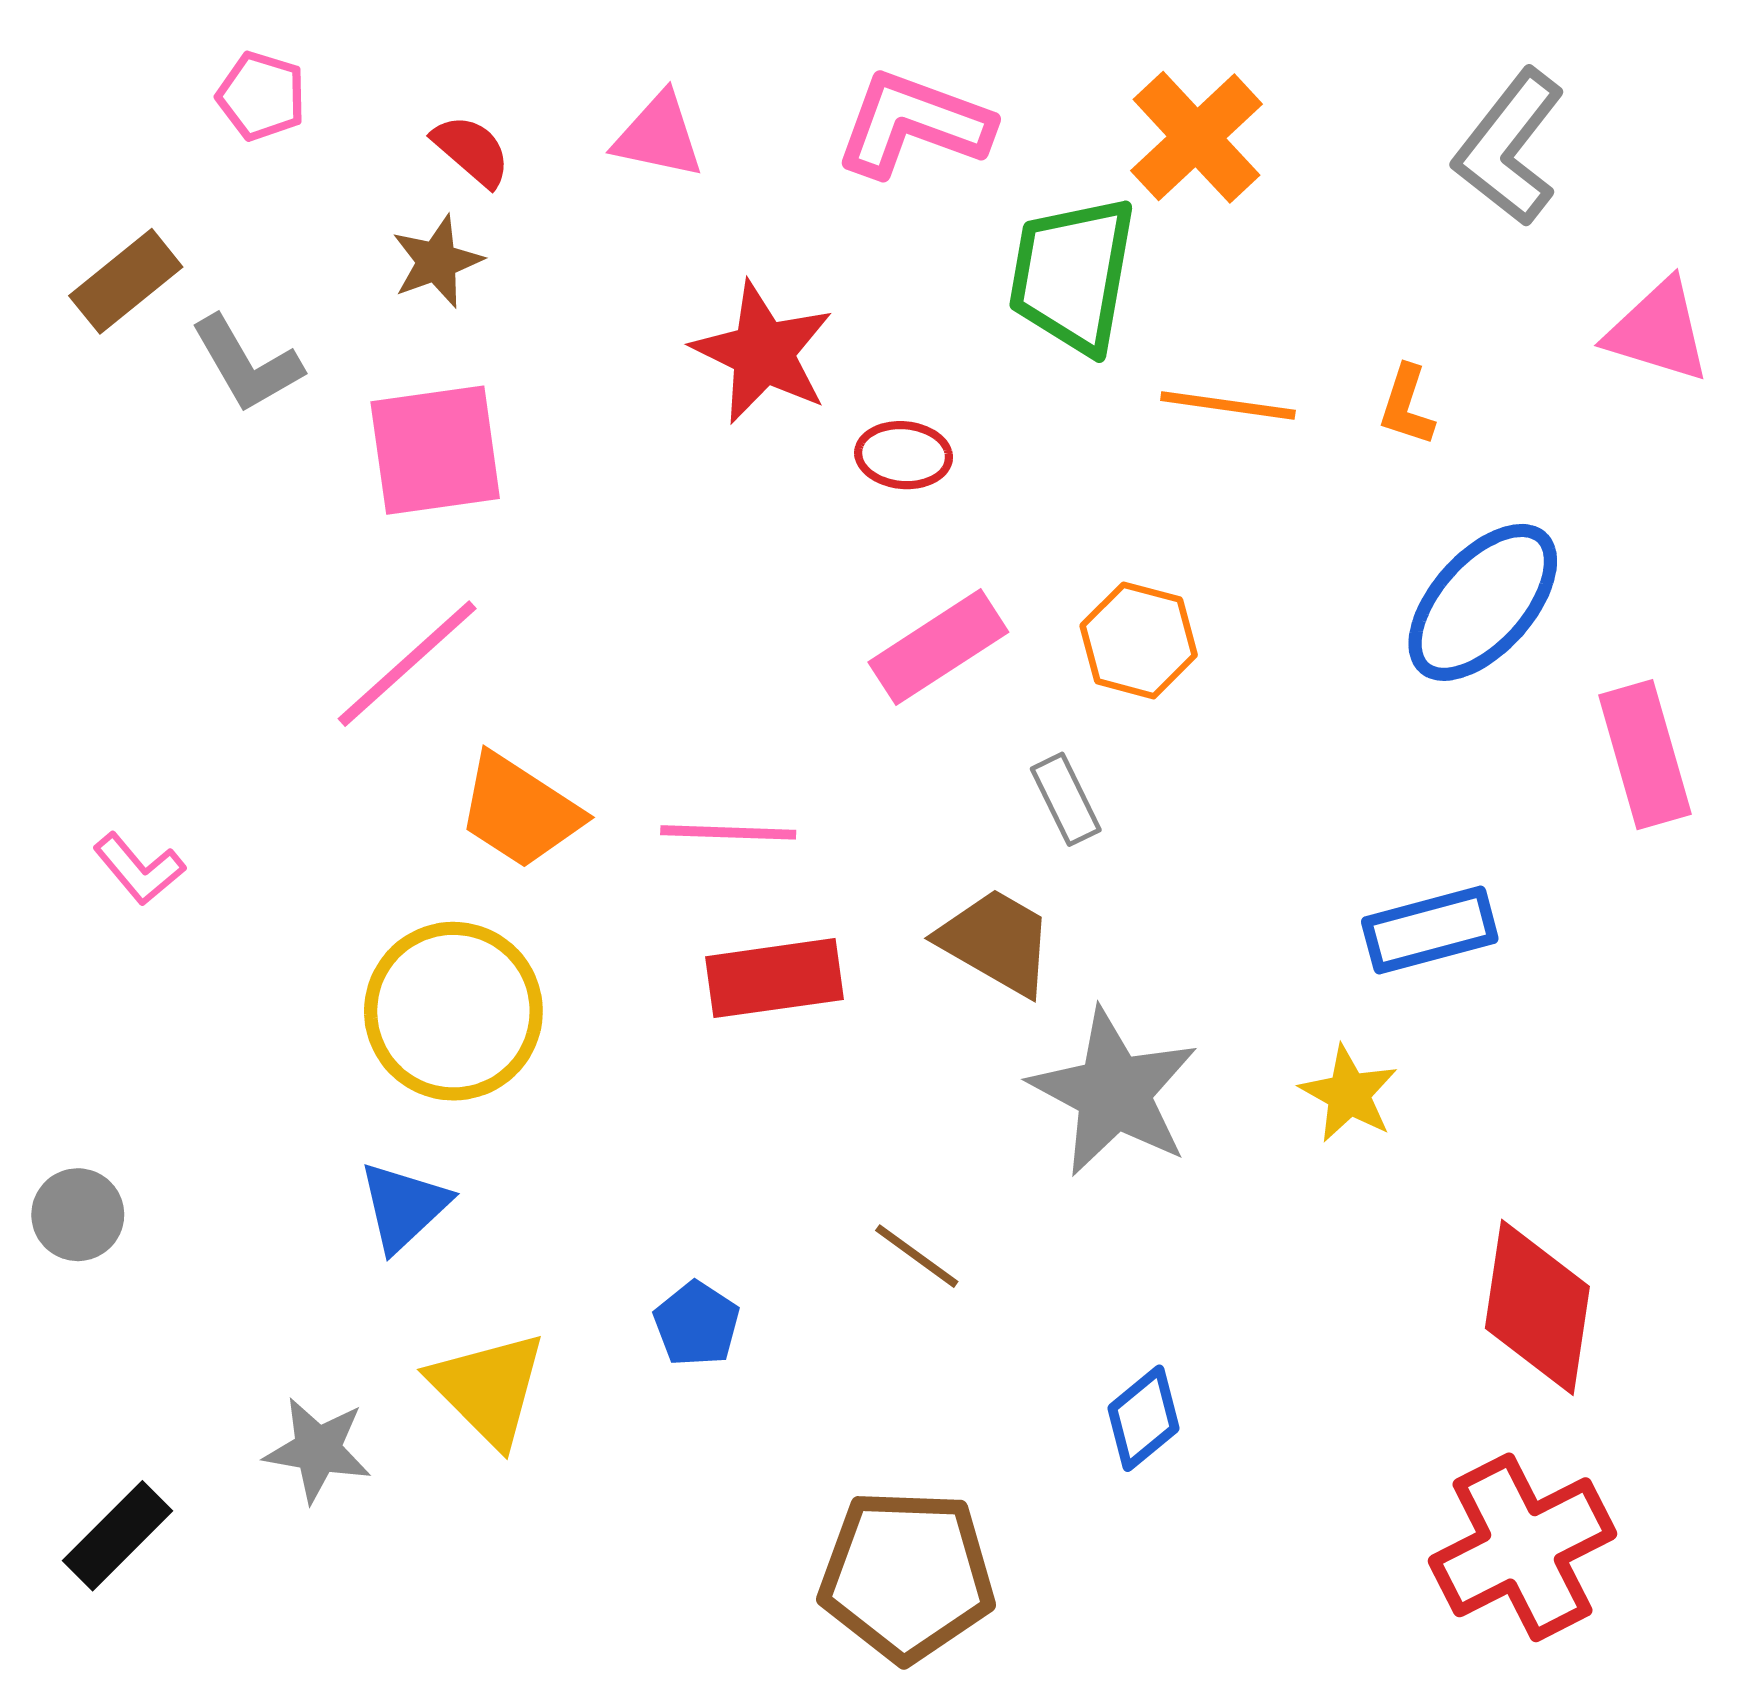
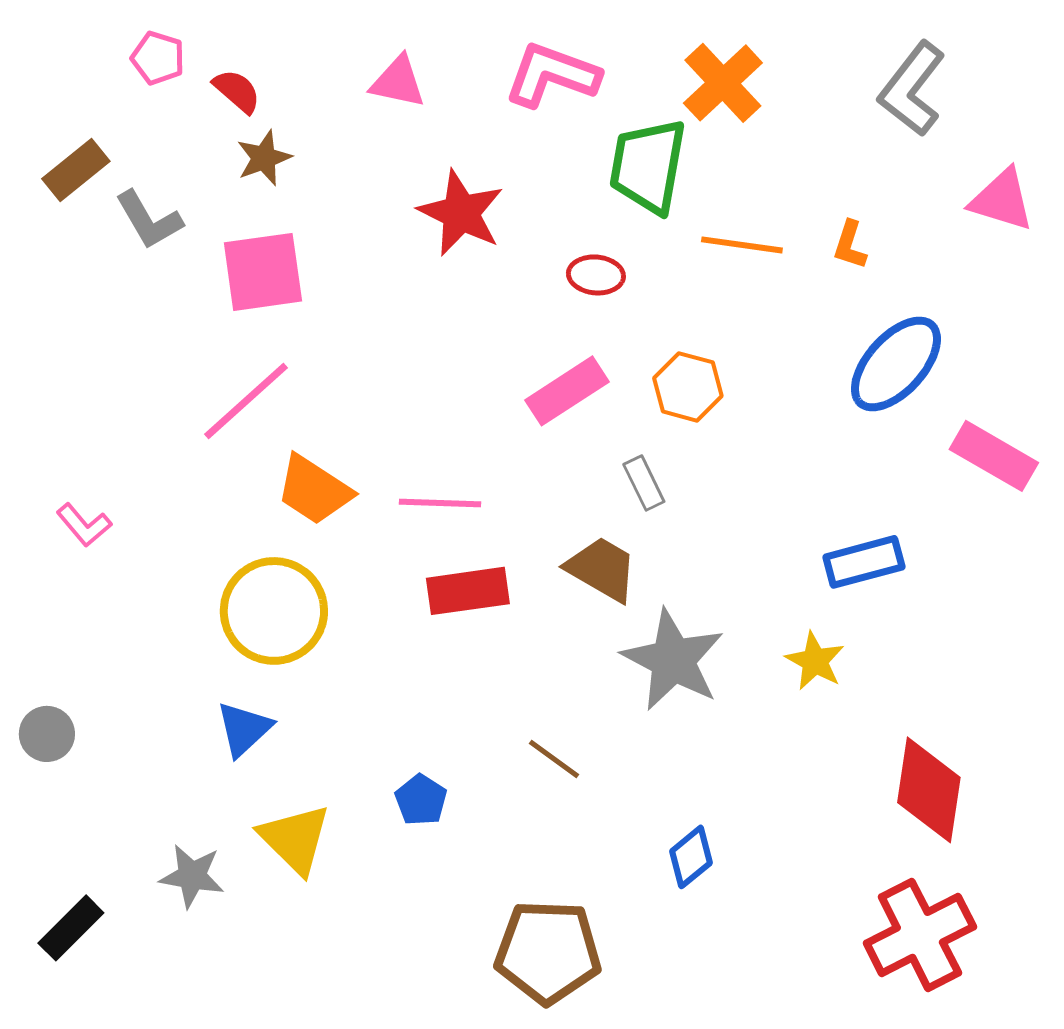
red semicircle: (472, 151) -> (237, 91), moved
red ellipse: (904, 455) -> (596, 275), moved
pink rectangle: (1645, 755) -> (994, 456), turned -44

